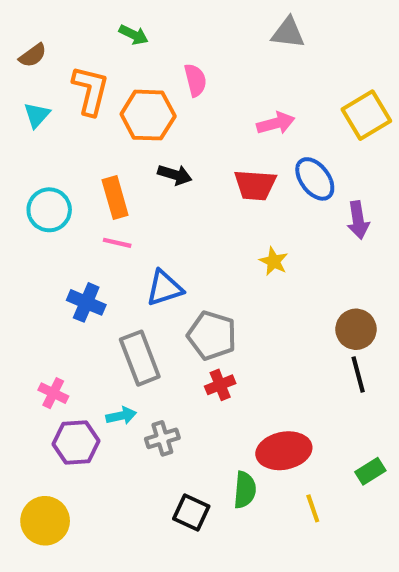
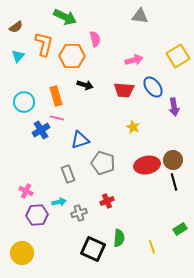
green arrow: (134, 35) -> (65, 17), size x1.6
blue cross: (86, 302) -> (41, 130), moved, turned 36
gray rectangle: (140, 358) -> (68, 174), size x0.7
red cross: (220, 385) -> (107, 201), moved
red ellipse: (284, 451) -> (147, 165), moved
black square: (191, 513) -> (93, 249), size x1.4

